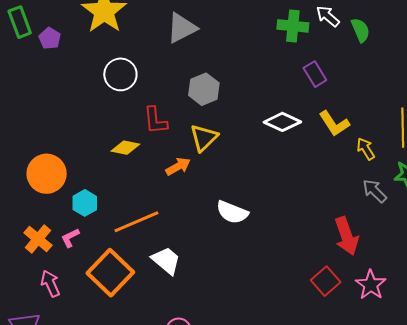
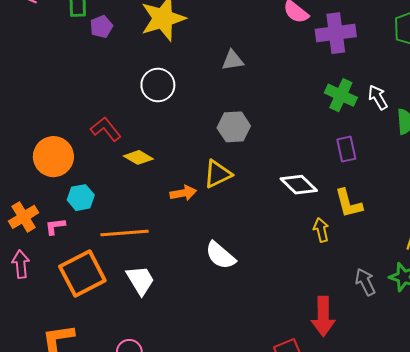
gray triangle: (182, 28) -> (233, 60), size x0.7
red L-shape: (155, 120) -> (106, 129), moved, turned 128
yellow arrow: (366, 149) -> (321, 230), moved

